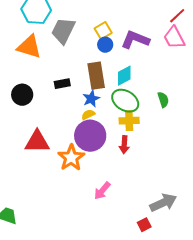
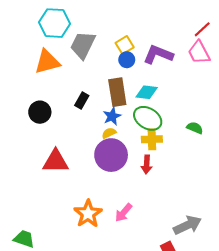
orange triangle: (29, 47) -> (47, 62), turned -32
cyan diamond: (124, 76) -> (147, 92), turned 35
black rectangle: (62, 84) -> (82, 101), turned -49
green semicircle: (163, 100) -> (195, 128), moved, turned -49
orange star: (71, 158) -> (88, 214), moved

